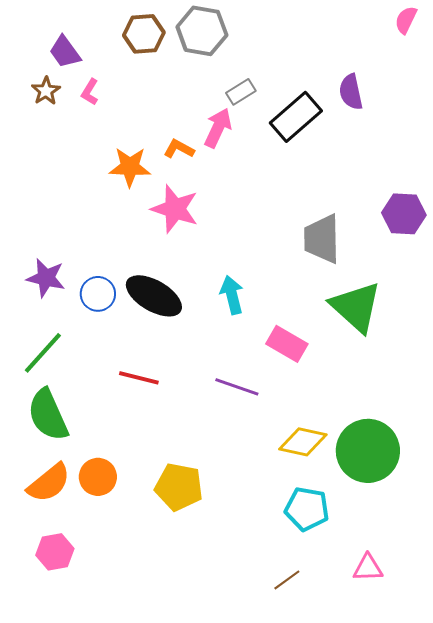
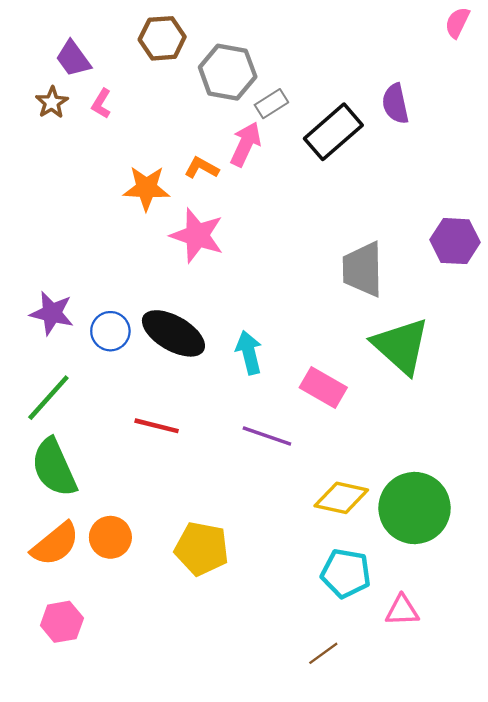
gray hexagon: (202, 31) -> (228, 72), moved
cyan arrow: (232, 295) -> (249, 353), moved
pink triangle: (368, 568) -> (402, 611), moved

